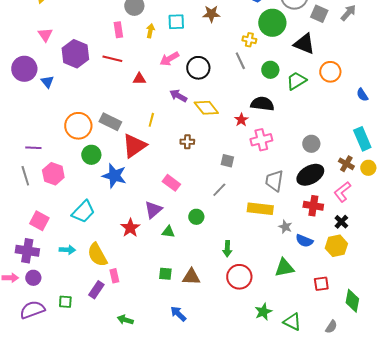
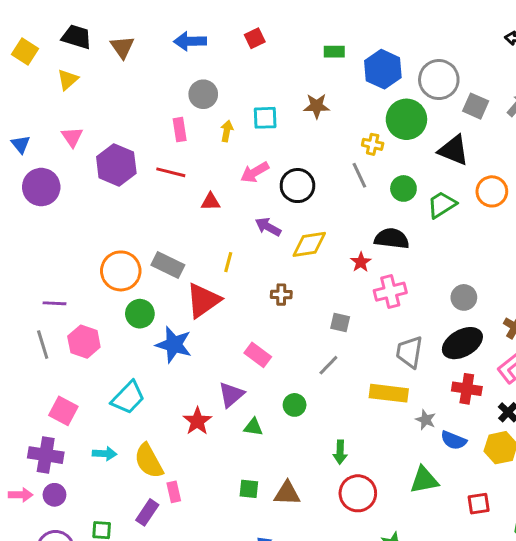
blue triangle: (47, 82) -> (21, 144), moved
yellow diamond: (206, 108) -> (309, 244), turned -60

